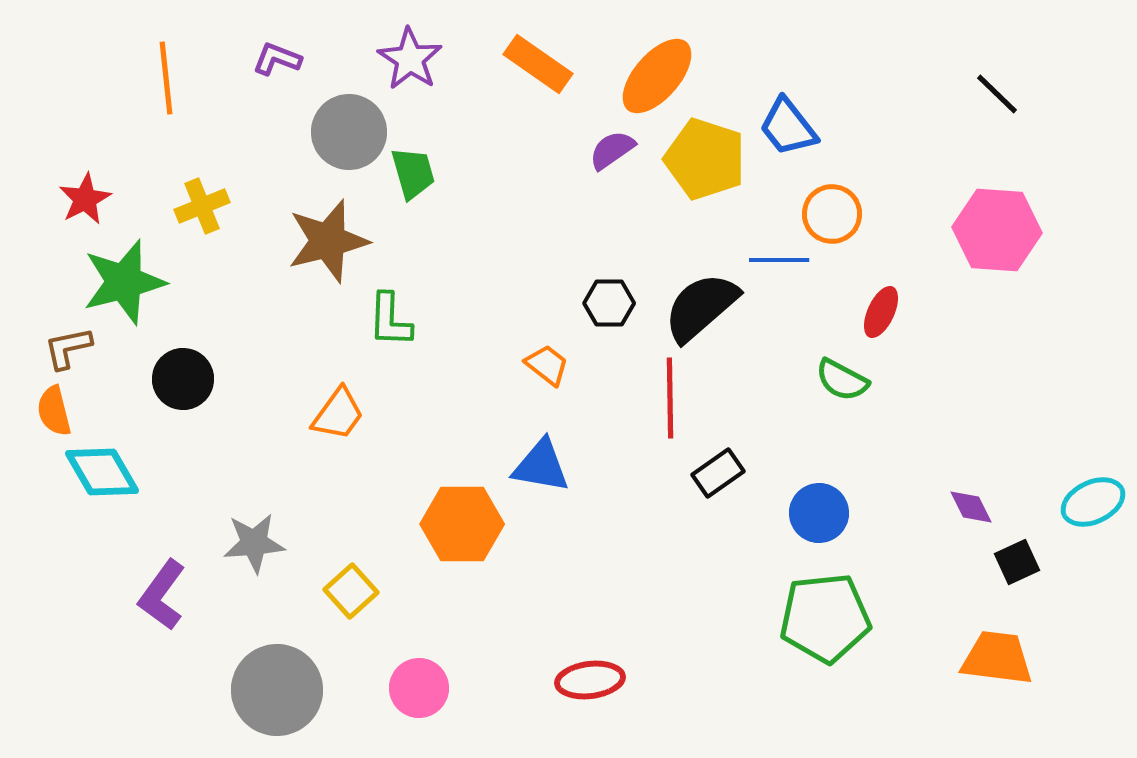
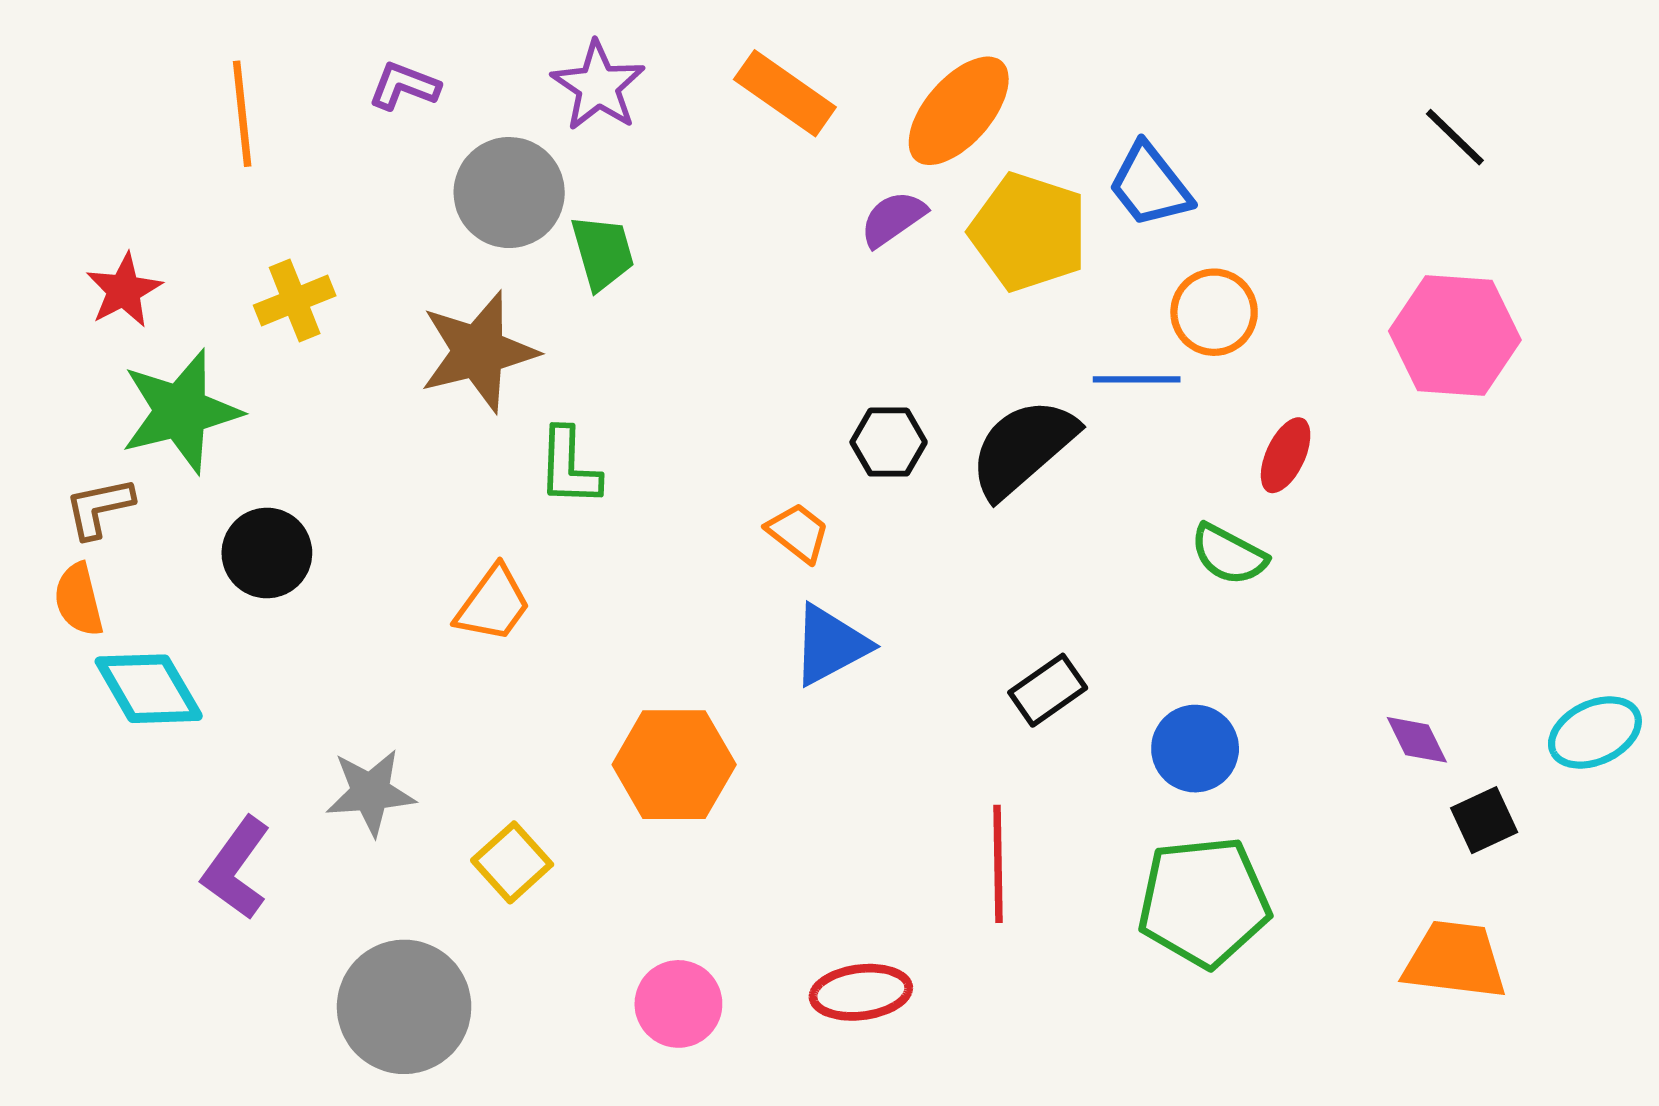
red line: (670, 398) -> (998, 864), moved
blue triangle: (541, 466) -> (830, 645), moved, turned -38
pink circle: (419, 688) -> (678, 1004), moved

